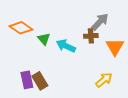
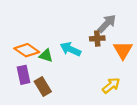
orange diamond: (21, 28) -> (27, 50), moved
green triangle: (44, 39) -> (46, 56), moved, turned -32
purple rectangle: (27, 80) -> (24, 75), moved

